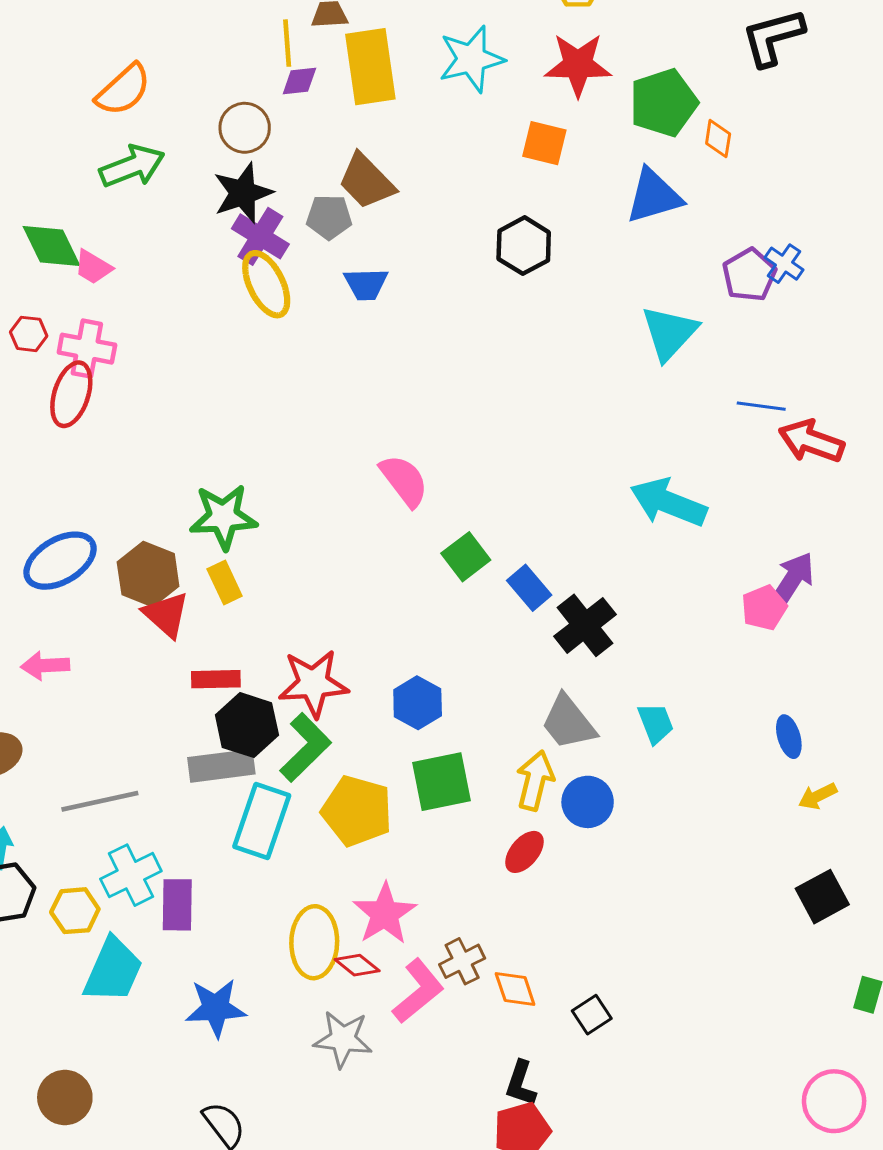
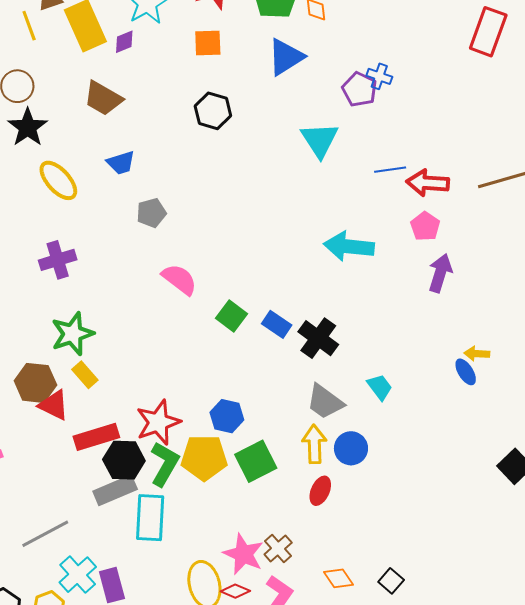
purple diamond: (299, 81) -> (124, 42), moved
gray pentagon: (329, 217) -> (151, 213), moved
purple cross: (260, 236) -> (58, 260), moved, turned -33
pink pentagon: (764, 608) -> (425, 226), moved
red rectangle: (216, 679) -> (96, 437), size x1.4
yellow arrow: (818, 796) -> (477, 354), moved, turned 45
yellow pentagon: (357, 811) -> (204, 458), moved
brown cross: (462, 961) -> (278, 548), moved

